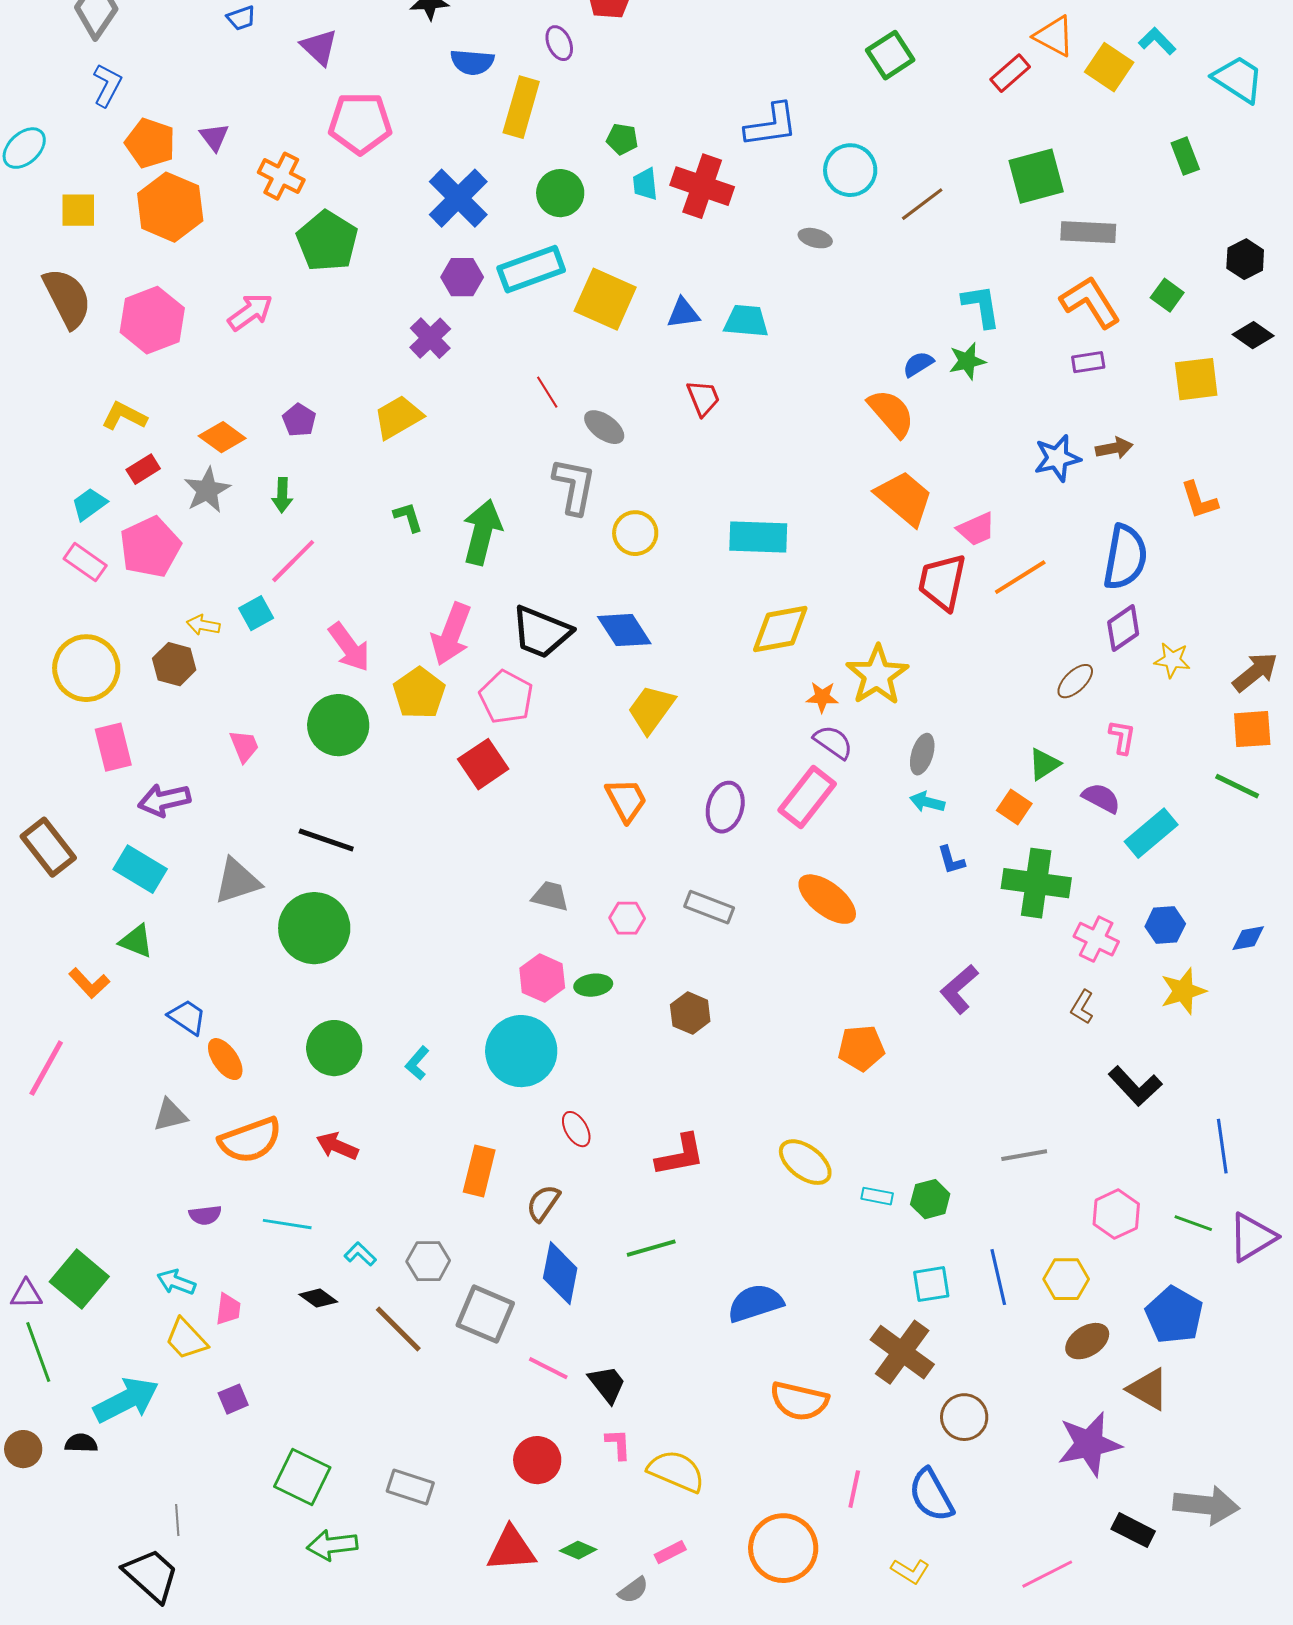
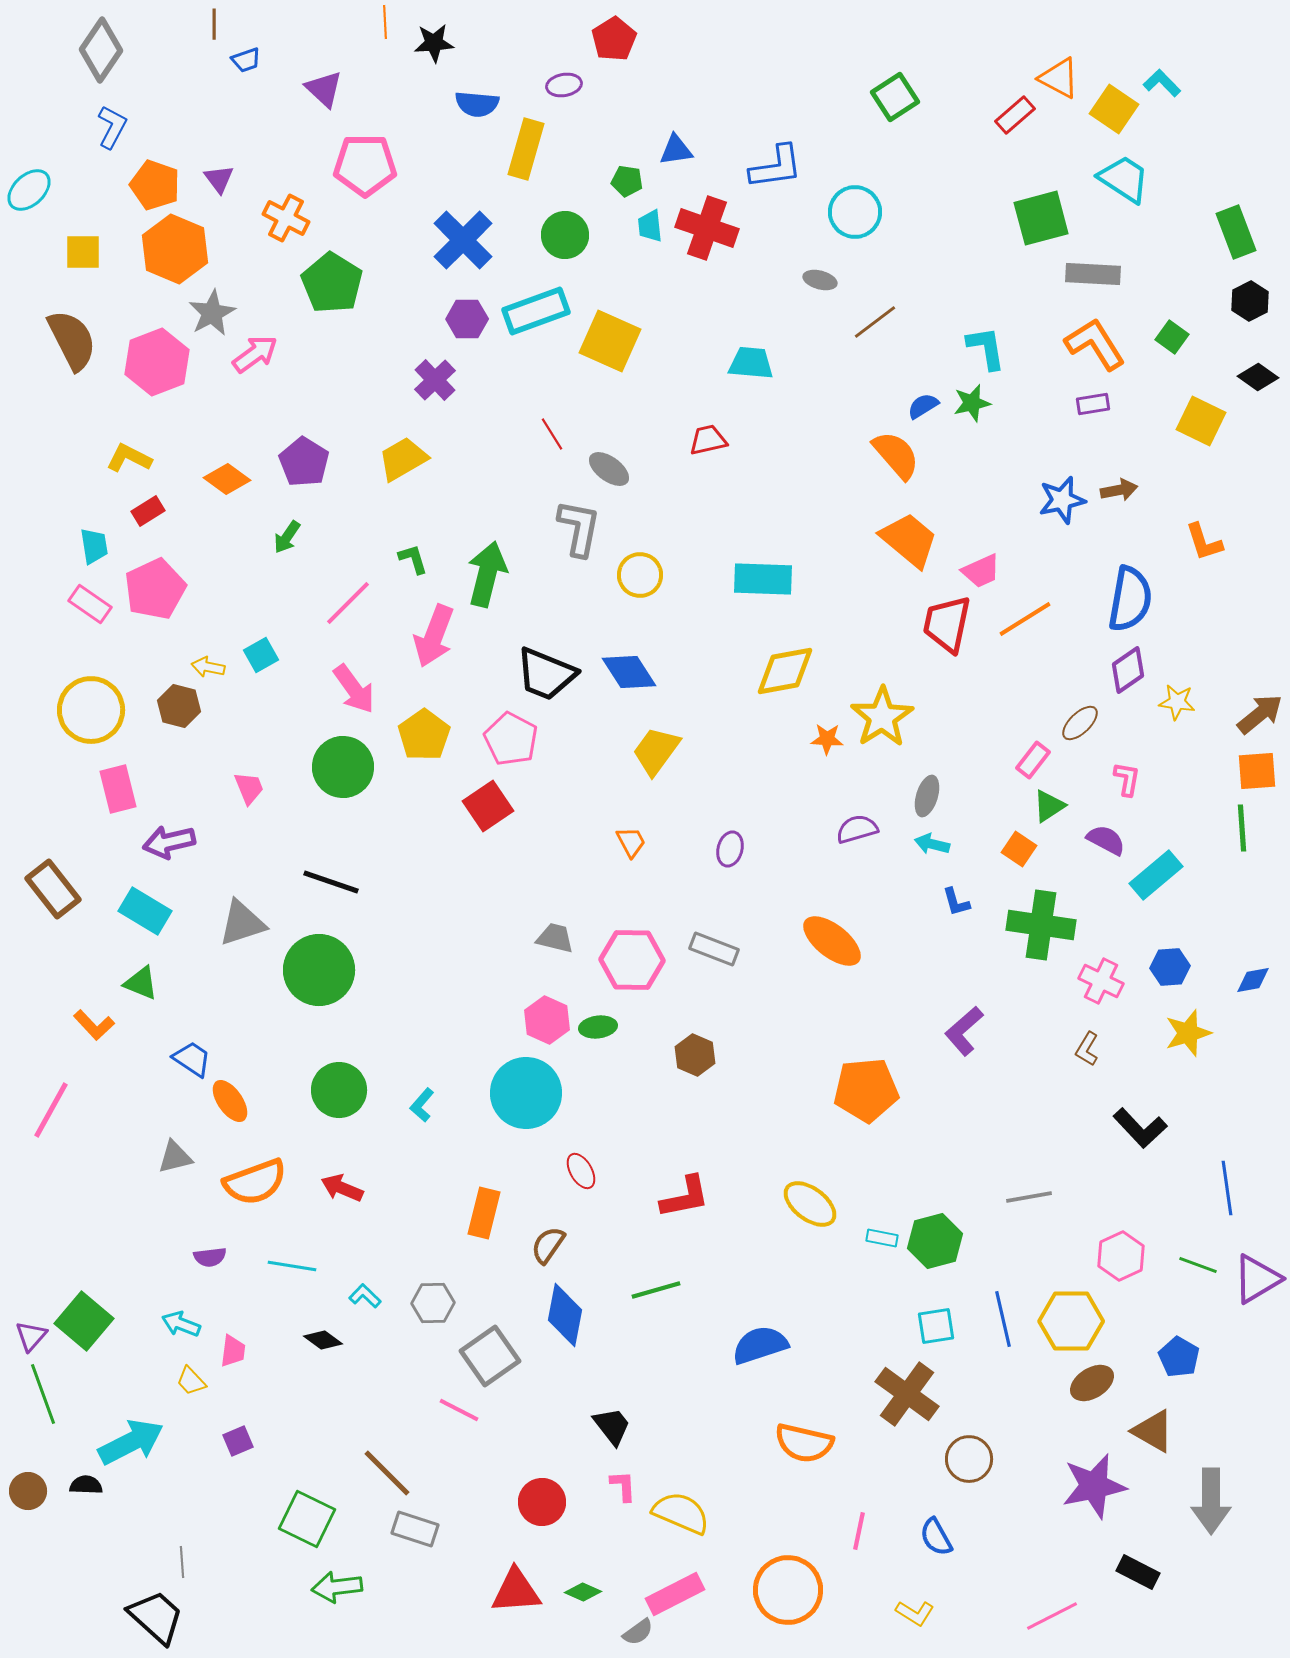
purple ellipse: (559, 43) -> (564, 85), turned -76
cyan trapezoid: (1238, 79) -> (1124, 179), moved
green rectangle: (1185, 156) -> (1236, 232), moved, size x1.4
brown line: (922, 204) -> (875, 322), moved
blue triangle: (683, 313) -> (676, 150), moved
yellow square: (1196, 379) -> (1201, 421), turned 33
red trapezoid: (703, 398) -> (708, 440), turned -81
purple pentagon: (299, 420) -> (304, 462), size x1.5
gray star: (207, 490) -> (212, 313), moved
green arrow: (282, 495) -> (287, 537), turned 32
cyan trapezoid: (89, 504) -> (94, 546), turned 117
pink line: (293, 561) -> (348, 603), moved
pink arrow: (451, 634) -> (434, 636), moved
purple semicircle: (833, 742) -> (857, 829), moved, turned -51
green line: (1237, 786) -> (1242, 828), turned 60
pink rectangle: (807, 797) -> (1033, 760), moved, size x0.6
orange trapezoid: (626, 800) -> (631, 842), size x0.7
purple ellipse: (725, 807) -> (730, 849), size x0.7
pink hexagon: (627, 918) -> (632, 960), size x1.8
orange pentagon: (861, 1048) -> (866, 1090), size x1.4
green hexagon: (930, 1199) -> (935, 1241), size x1.4
yellow hexagon: (1066, 1279) -> (1071, 1321), size x1.4
purple triangle: (26, 1294) -> (31, 1336), turned -48
gray square: (485, 1314) -> (490, 1356), turned 32
blue pentagon: (1174, 1315) -> (1179, 1357), size x0.7
brown line: (398, 1329) -> (387, 1473), moved
yellow trapezoid: (186, 1339) -> (191, 1381), size x0.7
pink line: (548, 1368) -> (459, 1410), moved
blue semicircle: (931, 1495) -> (936, 1537), size x0.7
gray arrow: (1206, 1505) -> (1211, 1501), moved, turned 84
pink rectangle: (670, 1552) -> (675, 1594), size x1.8

